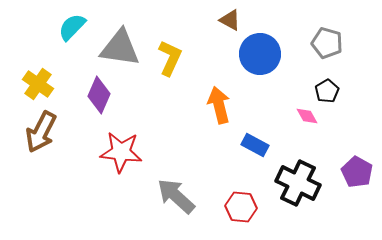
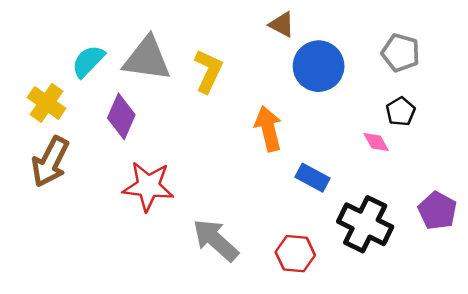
cyan semicircle: (72, 27) -> (88, 61), moved

